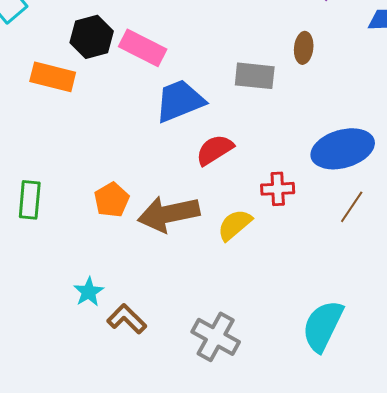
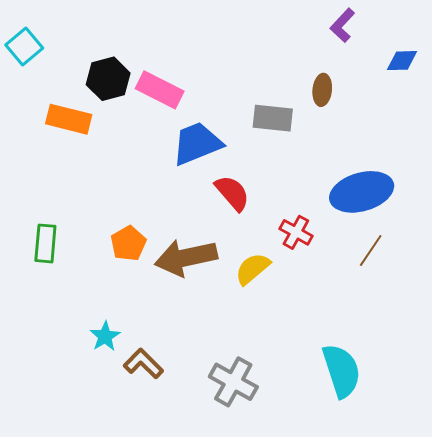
red semicircle: (215, 150) -> (232, 193), turned 81
red cross: (278, 189) -> (296, 232), turned 32
cyan semicircle: (323, 326) -> (341, 371), turned 136

